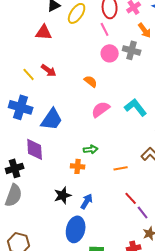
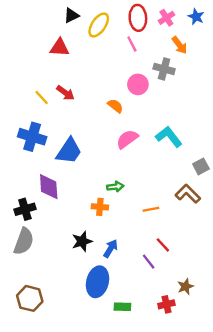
pink circle: (110, 53) -> (138, 84), moved
purple line: (143, 212) -> (149, 262), moved

